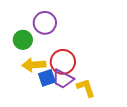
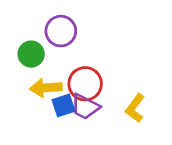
yellow L-shape: (86, 88) -> (135, 108), moved, turned -125

